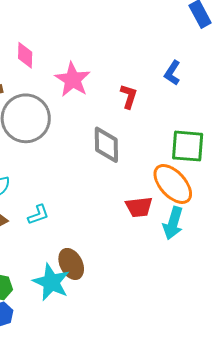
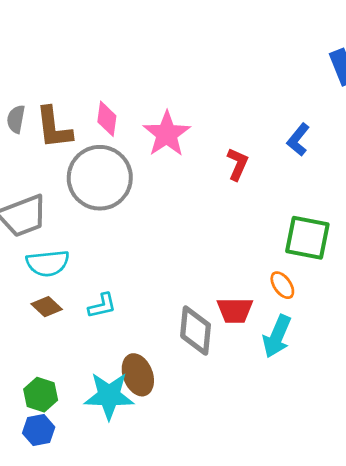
pink diamond: (25, 55) -> (107, 119), moved
gray diamond: (106, 145) -> (196, 331), moved
orange ellipse: (173, 184) -> (282, 285), size x0.5
cyan star: (51, 282) -> (109, 396), turned -30

